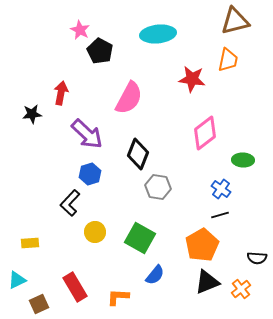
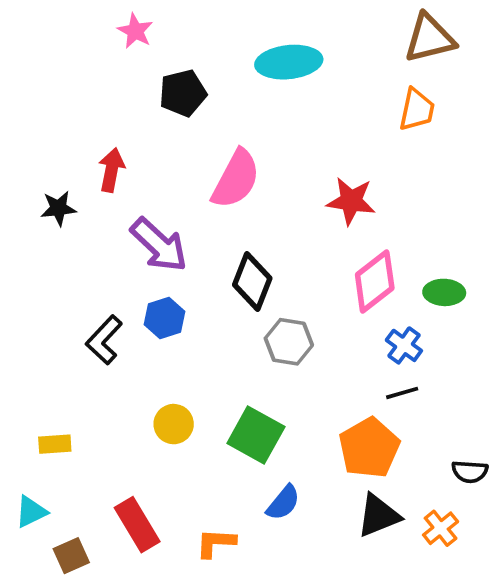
pink star: (80, 30) -> (135, 31), moved
black pentagon: (100, 51) -> (183, 93), turned 30
red star: (192, 79) -> (351, 201), moved
pink diamond: (205, 133) -> (375, 281), moved
black L-shape: (70, 203) -> (104, 340), moved

